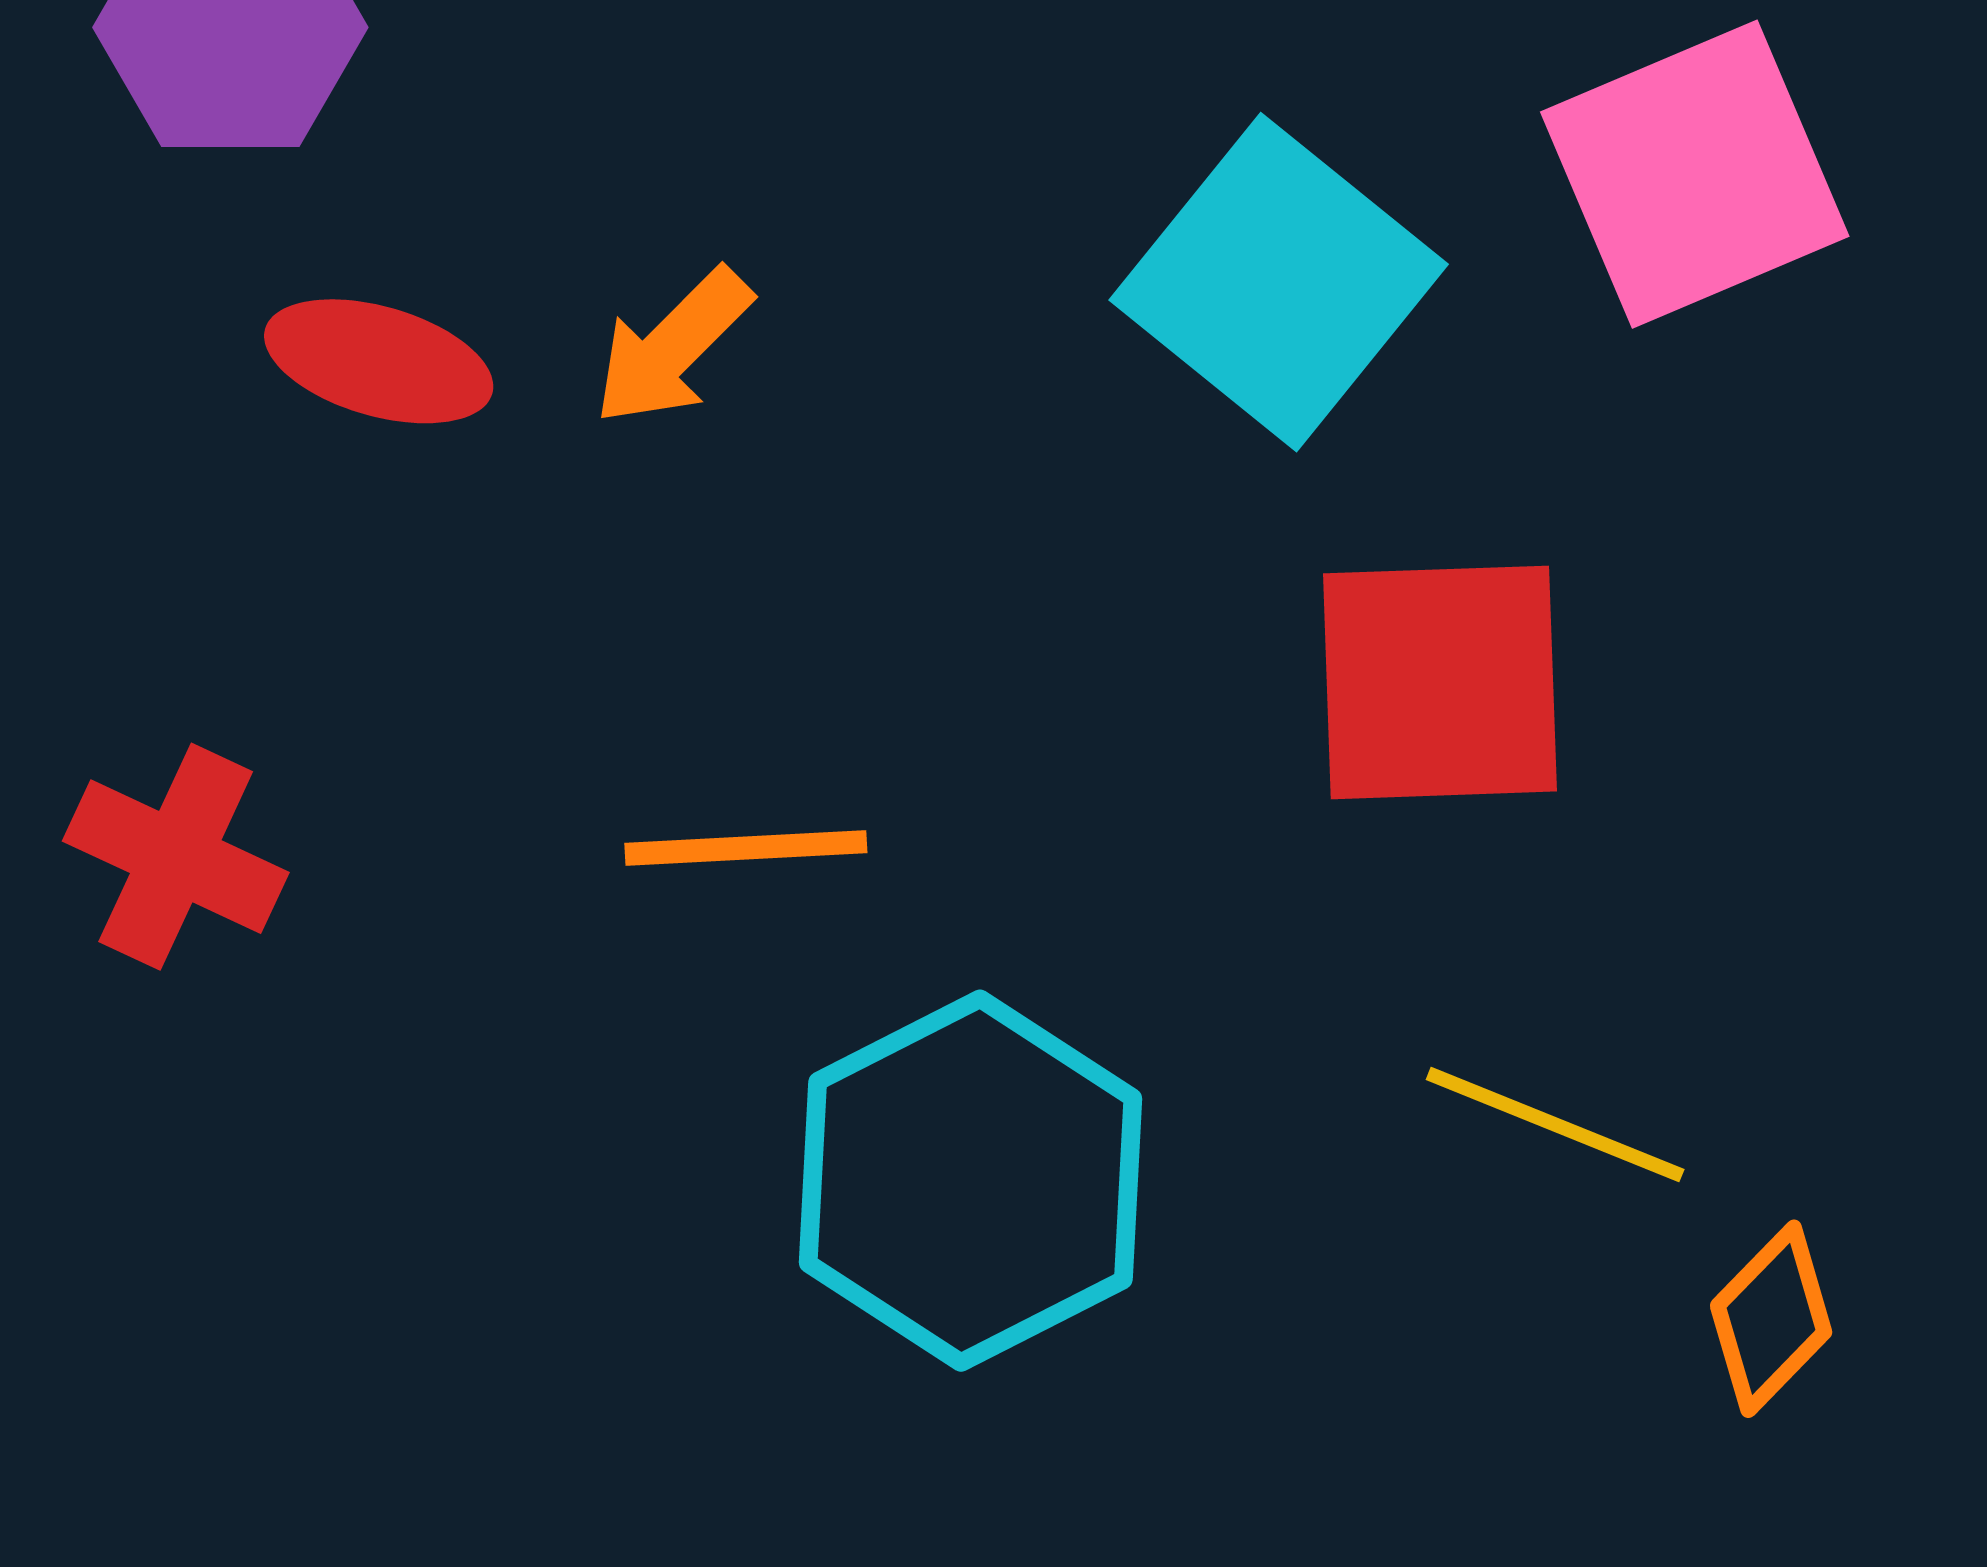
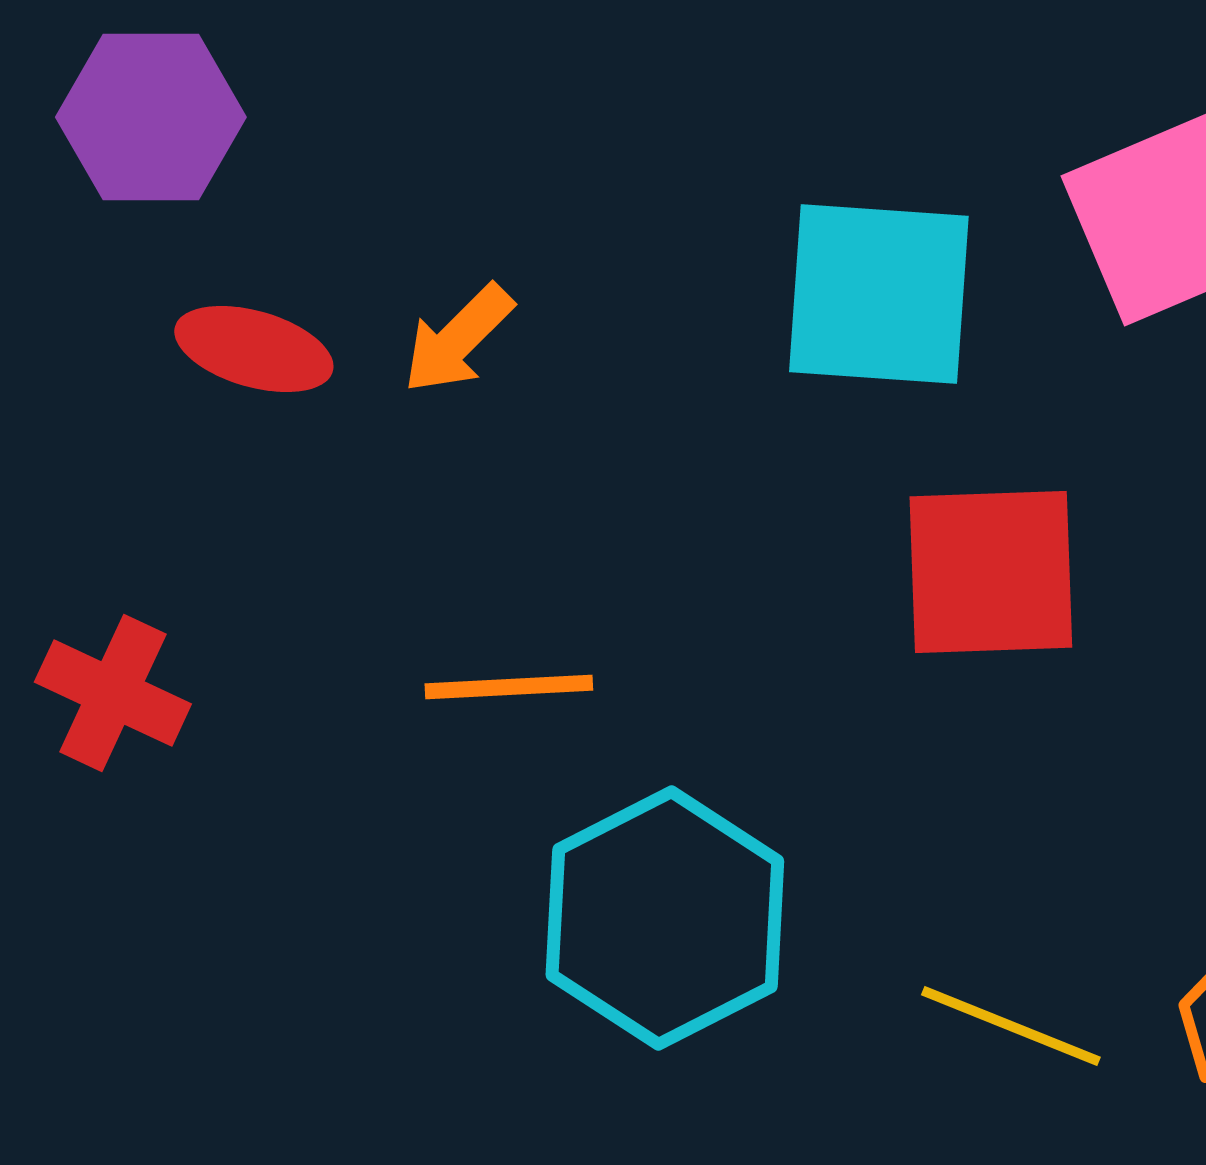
cyan square: (1279, 282) -> (879, 294), turned -35
yellow line: (1555, 1124) -> (1011, 1026), moved

